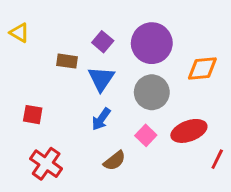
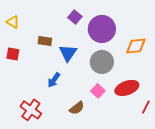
purple square: (103, 42) -> (75, 17), moved
red square: (33, 115) -> (13, 54), moved
blue arrow: (101, 119) -> (54, 80), moved

